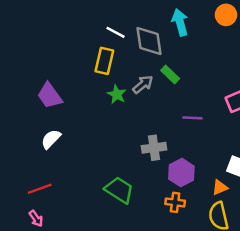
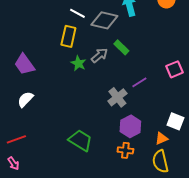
gray diamond: (149, 41) -> (104, 20), turned -68
purple line: (192, 118) -> (139, 82), turned -35
gray cross: (154, 148) -> (117, 97), moved, turned -30

